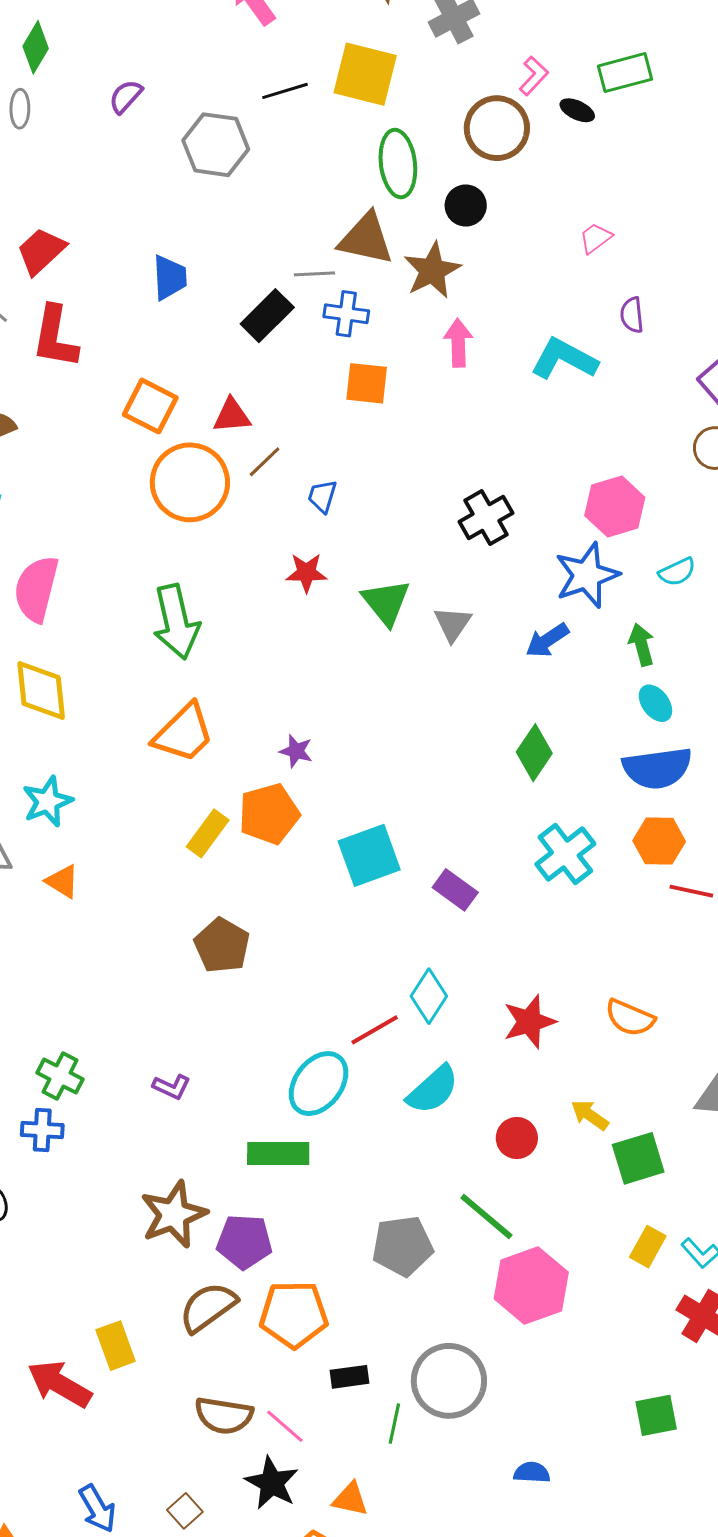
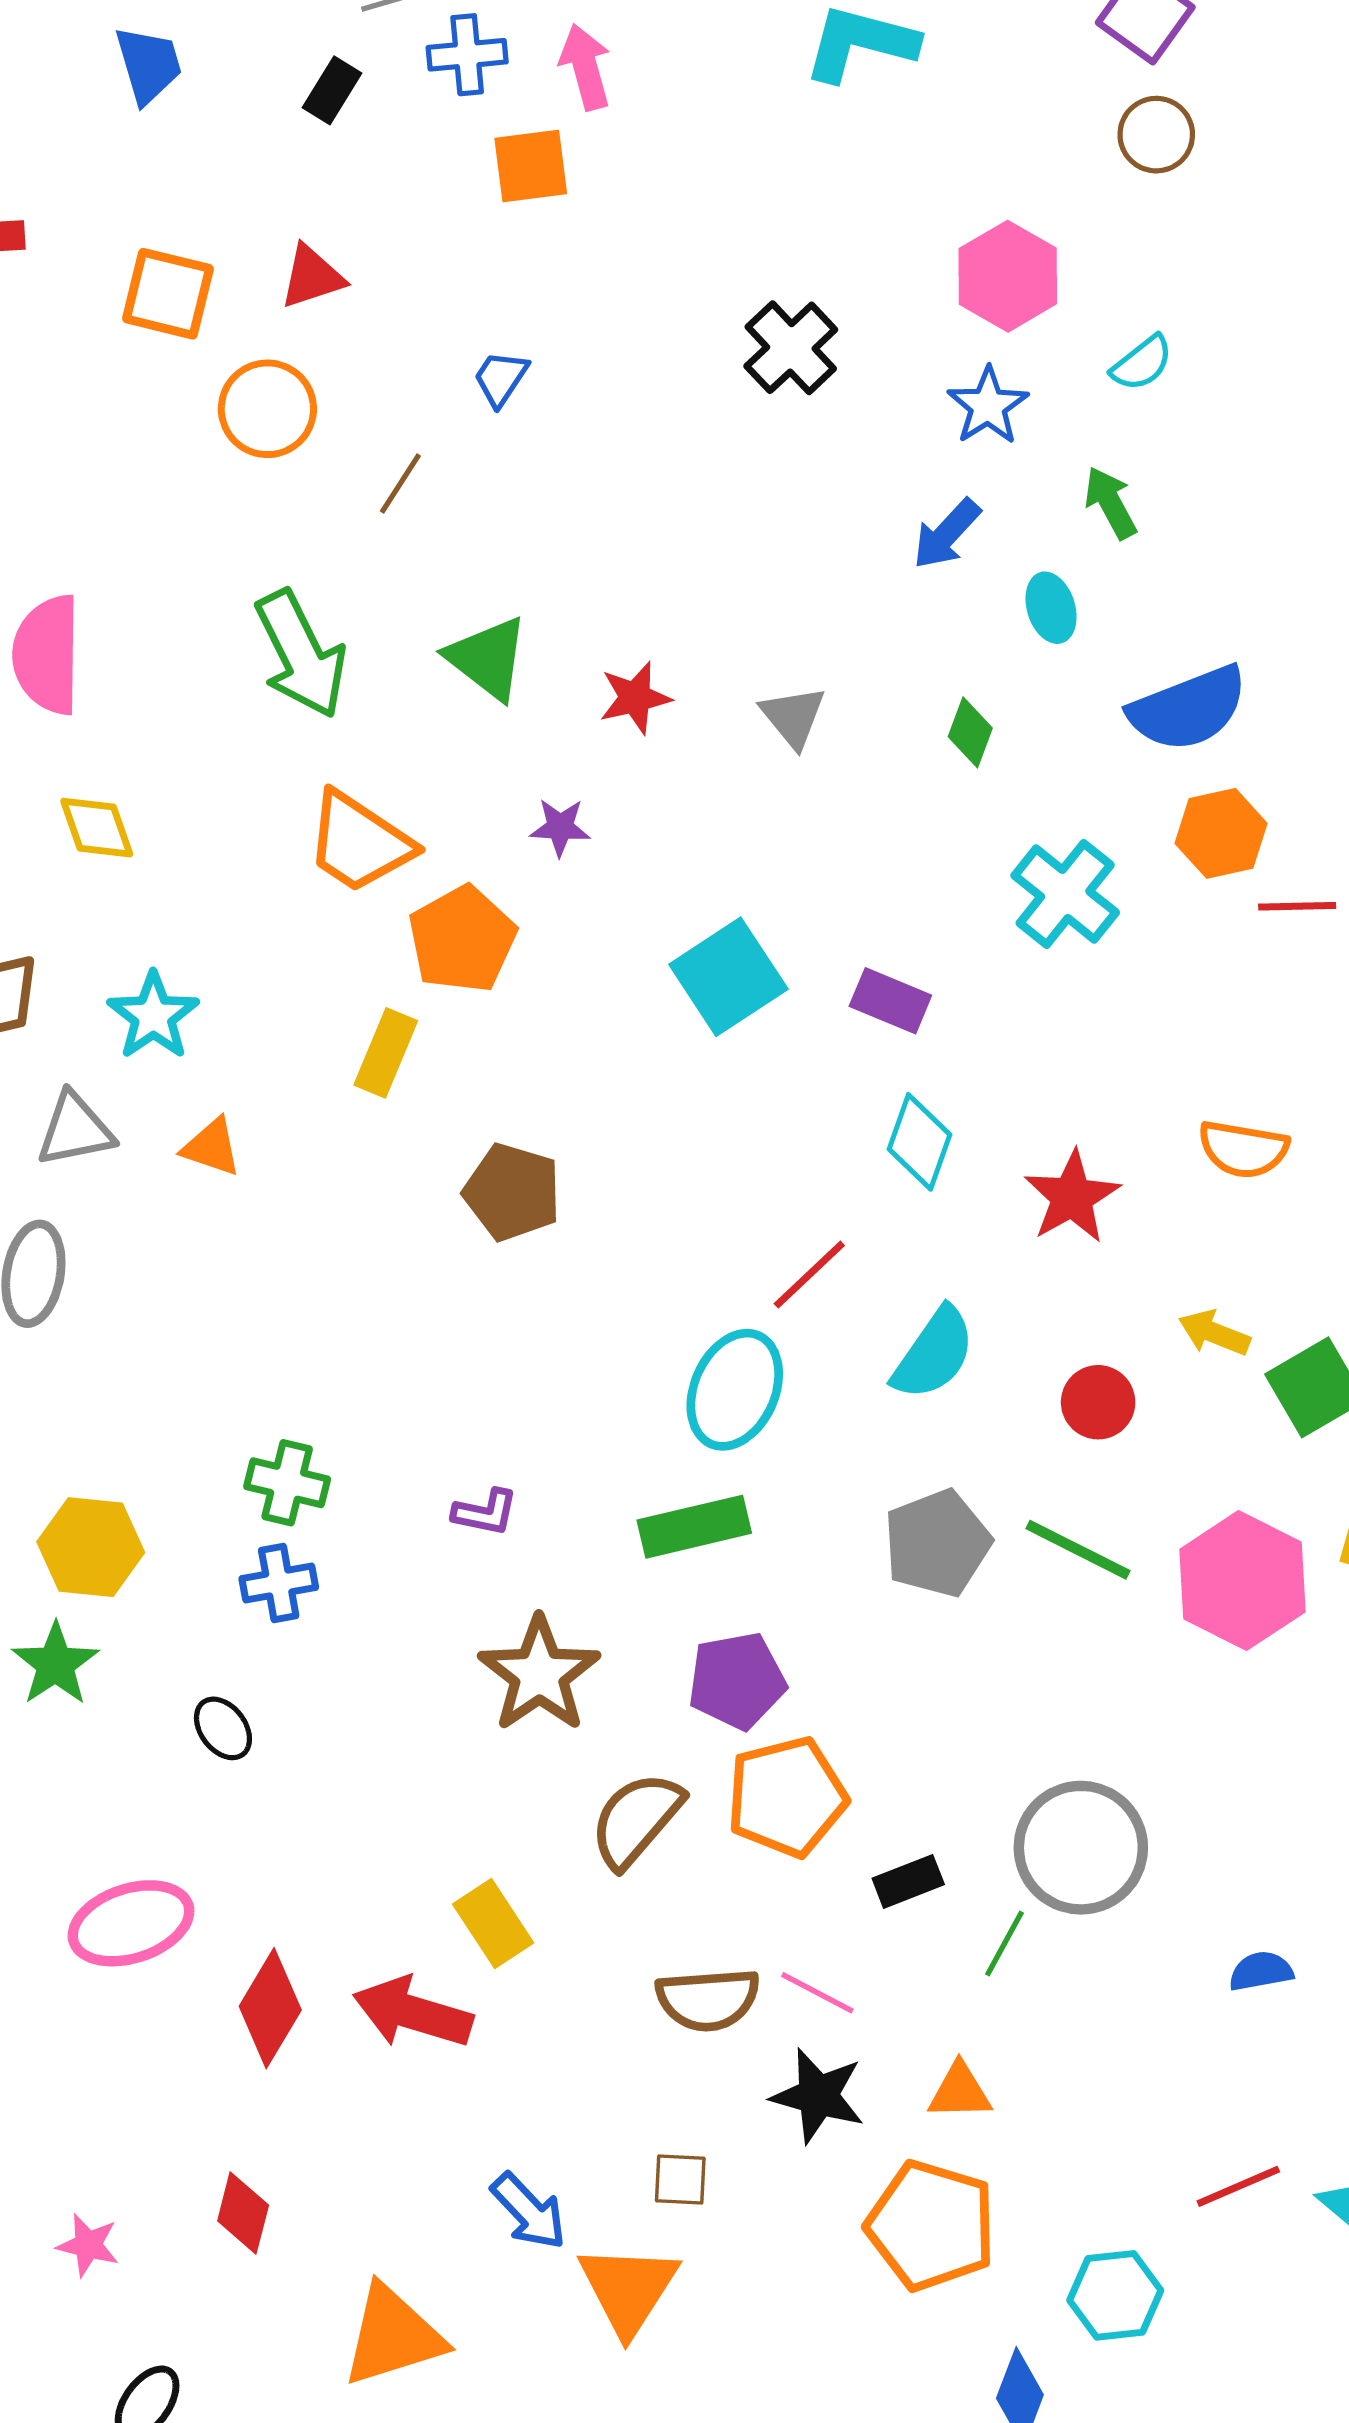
black rectangle: (267, 316) -> (332, 90), size x0.7
pink arrow: (458, 343) -> (585, 67), moved
brown line: (265, 462) -> (400, 483), moved
orange circle: (190, 482) -> (267, 409), size x0.7
blue trapezoid: (322, 496) -> (501, 378), turned 30
red star: (306, 573) -> (635, 698), moved
blue star: (587, 575) -> (988, 406), size x0.7
green triangle: (386, 602) -> (488, 658), moved
gray triangle: (453, 624) -> (793, 717), moved
yellow diamond: (41, 691) -> (97, 828), size x0.7
cyan ellipse: (655, 703) -> (1051, 608), moved, turned 33
orange trapezoid: (184, 733) -> (359, 842), turned 92
green diamond: (534, 753) -> (970, 732), size x0.7
orange pentagon: (269, 814) -> (462, 939), moved
yellow rectangle: (208, 833) -> (386, 1053), moved
cyan diamond: (429, 996) -> (919, 1142), moved
purple L-shape: (172, 1087) -> (485, 1512), moved
purple pentagon: (244, 1242) -> (737, 1681), moved
gray pentagon: (402, 1246) -> (937, 1543), moved
pink hexagon: (531, 1285) -> (1242, 1581), moved
green line: (394, 1424) -> (1005, 1943), turned 30
brown square: (185, 1511) -> (680, 2180), turned -32

